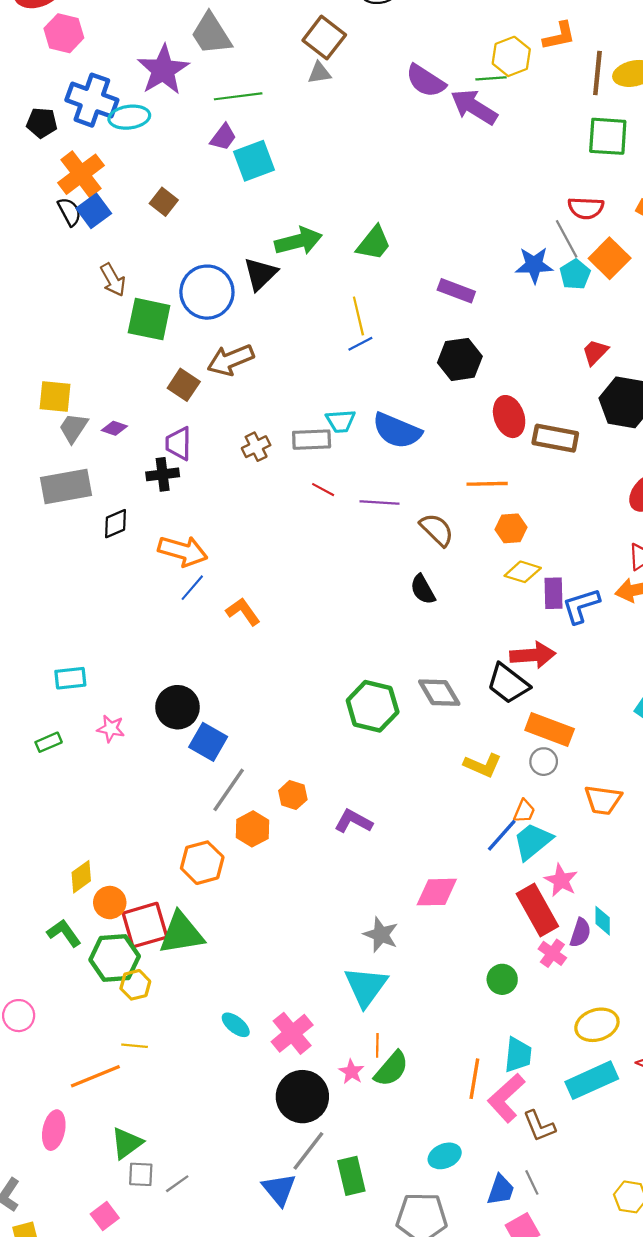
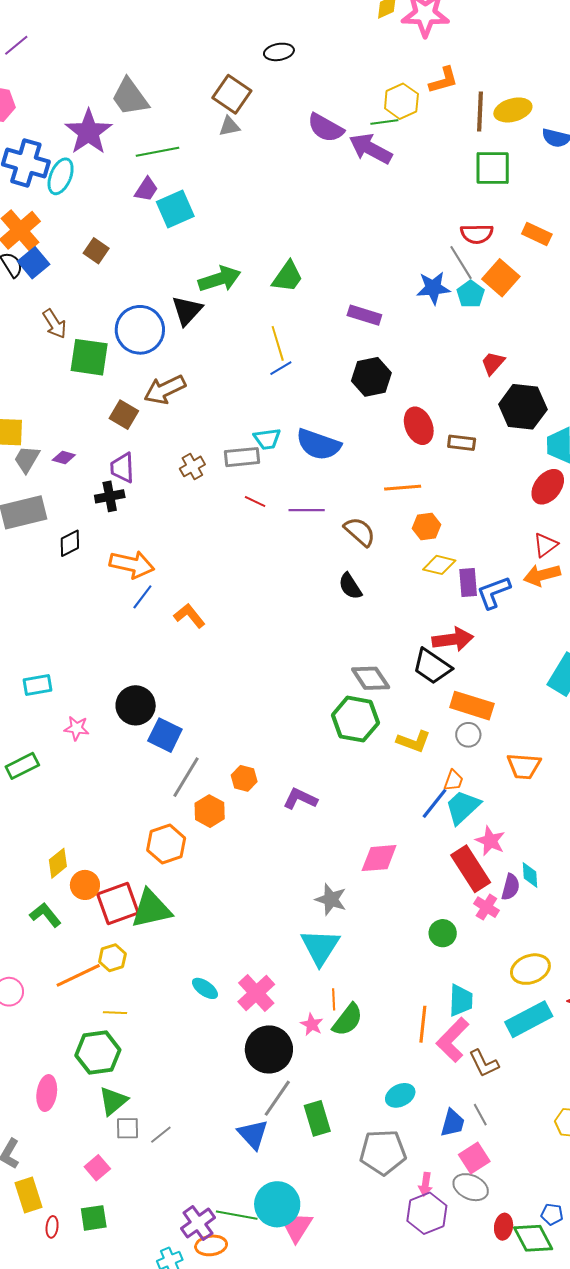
cyan ellipse: (129, 117) -> (61, 176), turned -57
brown rectangle: (555, 438) -> (462, 443), size x0.7
green hexagon: (373, 706) -> (355, 719), moved
green rectangle: (49, 742) -> (22, 766), moved, size x1.4
green hexagon: (115, 958) -> (98, 1053), moved
orange line: (95, 1076) -> (78, 975), moved

